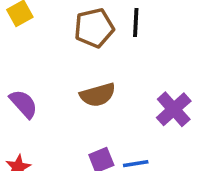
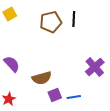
brown semicircle: (98, 95) -> (42, 78), moved

